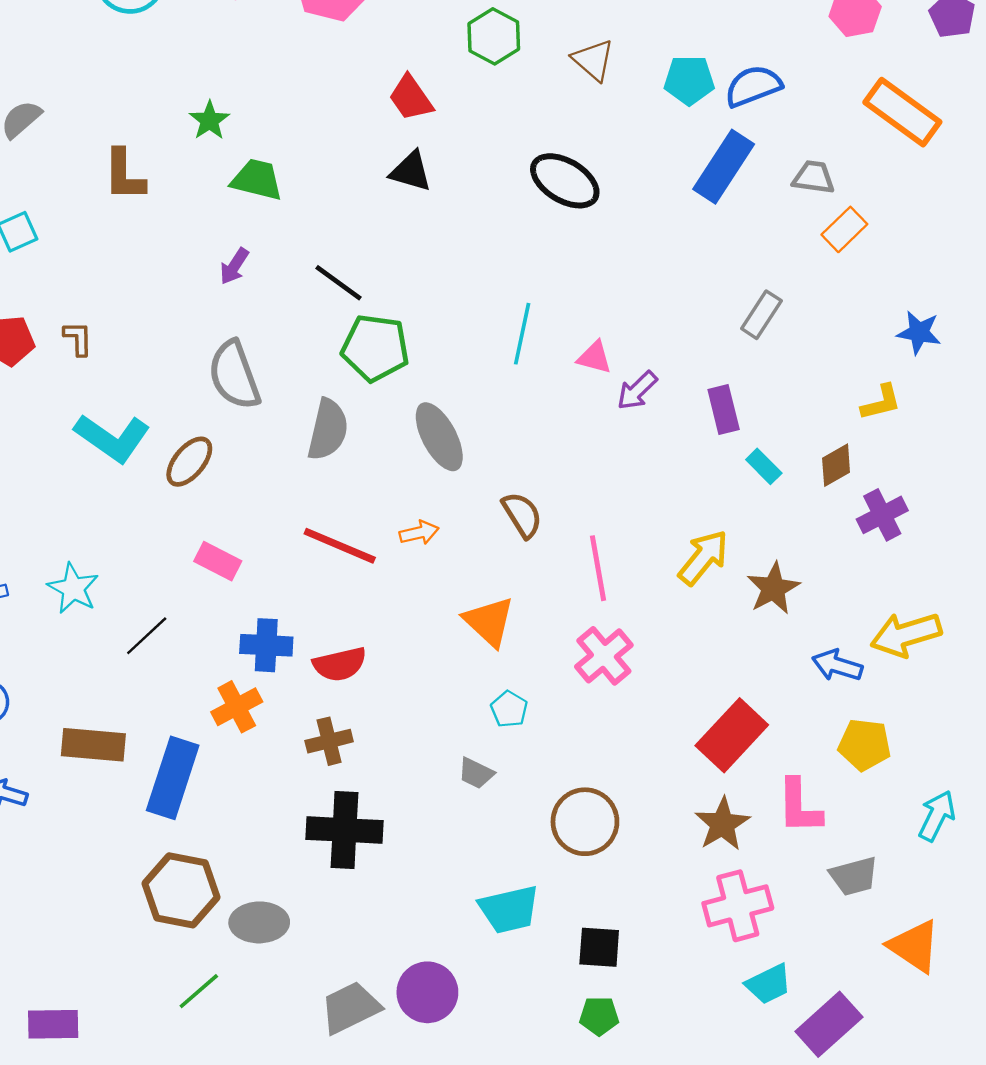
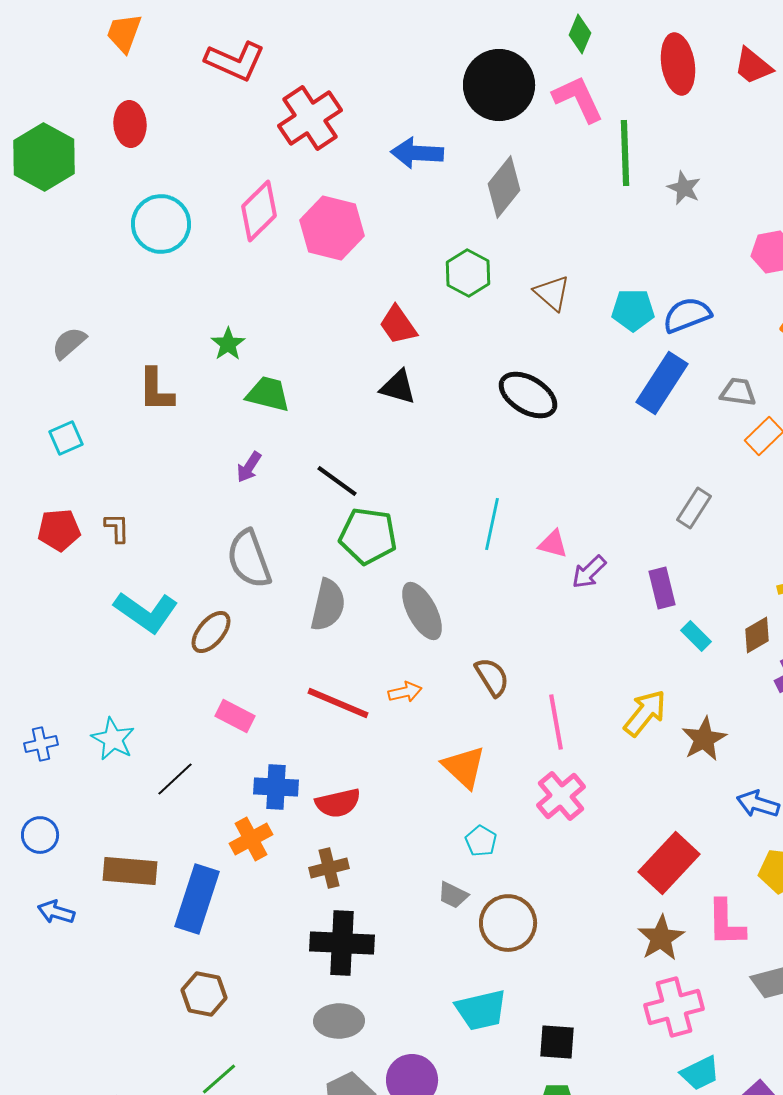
brown circle: (585, 822) -> (508, 923), moved
brown hexagon: (181, 890) -> (204, 994), size x0.7
gray ellipse: (259, 922) -> (339, 1021), moved

